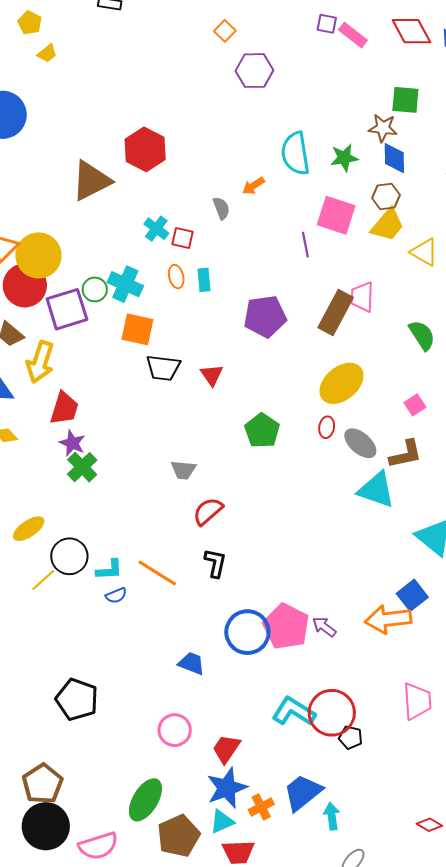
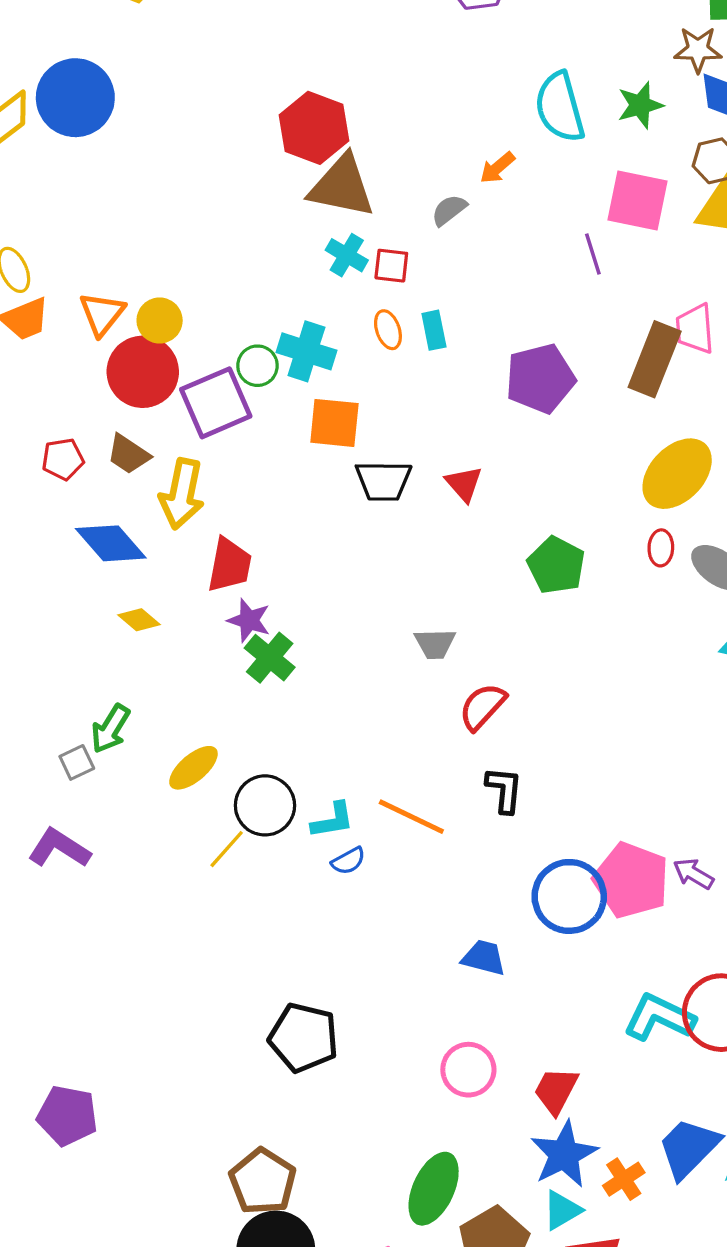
brown triangle: (91, 181) -> (342, 186), moved, turned 45
gray semicircle: (221, 208) -> (449, 210), turned -100
yellow circle: (38, 255) -> (160, 320), size x0.6

